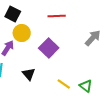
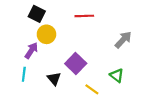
purple square: (49, 48) -> (76, 63), moved
green triangle: (86, 86) -> (117, 75), moved

